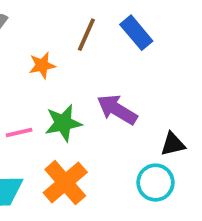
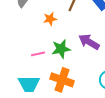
orange cross: (65, 183) -> (62, 80), turned -30

